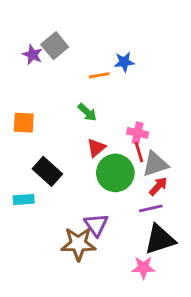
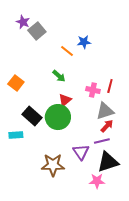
purple star: (33, 55) -> (23, 22), moved
orange line: (99, 75) -> (67, 51), turned 48
orange square: (24, 123) -> (16, 83), turned 35
red line: (139, 152) -> (110, 86), moved, turned 32
green circle: (115, 173) -> (58, 117), moved
purple triangle: (96, 225) -> (81, 152), moved

